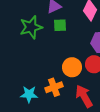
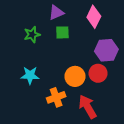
green star: (31, 27) -> (32, 35), size x0.7
cyan star: (29, 94) -> (30, 75), moved

